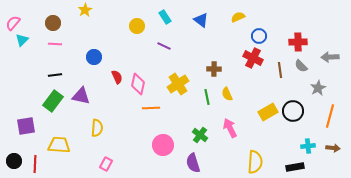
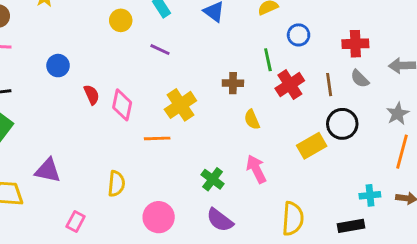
red cross: (253, 58) -> (290, 85), moved, turned 30
gray star: (318, 88) -> (398, 114), moved
purple triangle: (81, 96) -> (48, 171), moved
green line: (207, 97) -> (268, 60), moved
orange line: (151, 108) -> (157, 138), moved
black circle: (293, 111) -> (342, 124), moved
yellow semicircle: (97, 128) -> (116, 184), moved
pink circle: (163, 145) -> (159, 217), moved
purple semicircle: (193, 163) -> (220, 220), moved, turned -36

